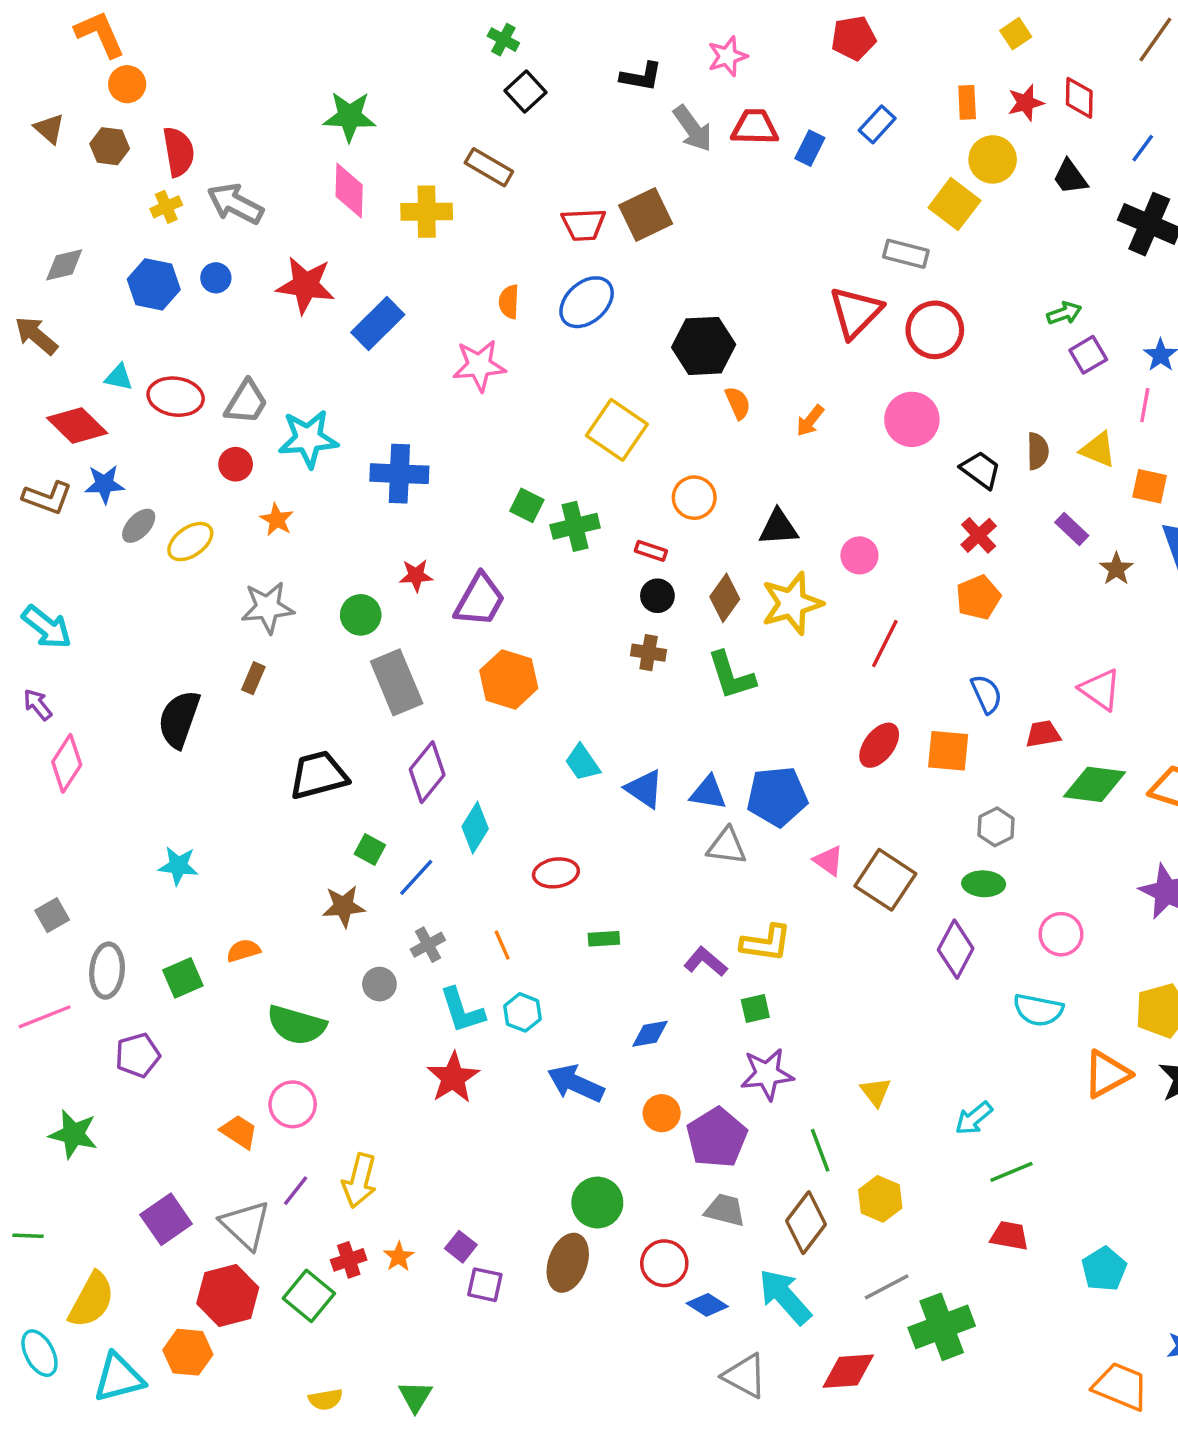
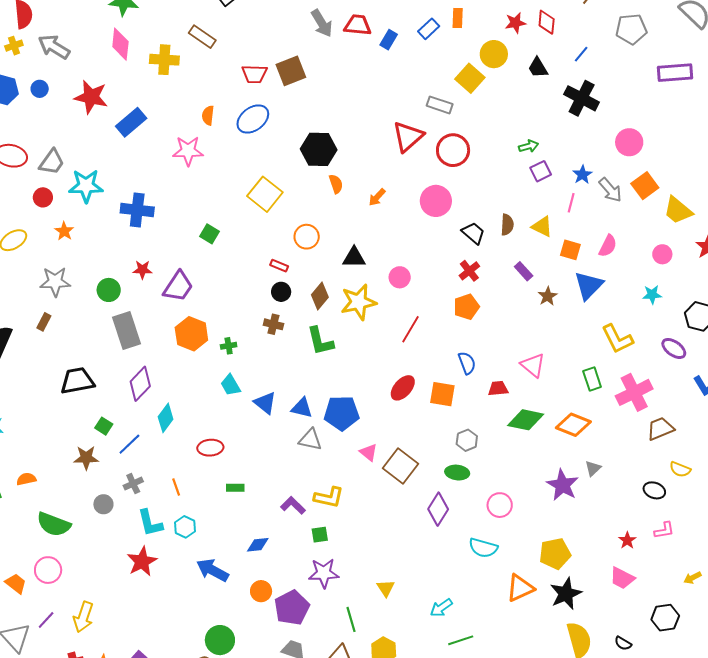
orange rectangle: (967, 102) -> (458, 18), moved
green cross: (575, 526) -> (229, 346), moved, size x0.6

